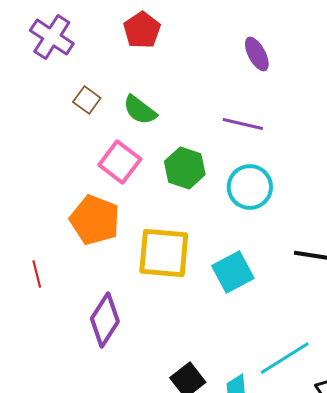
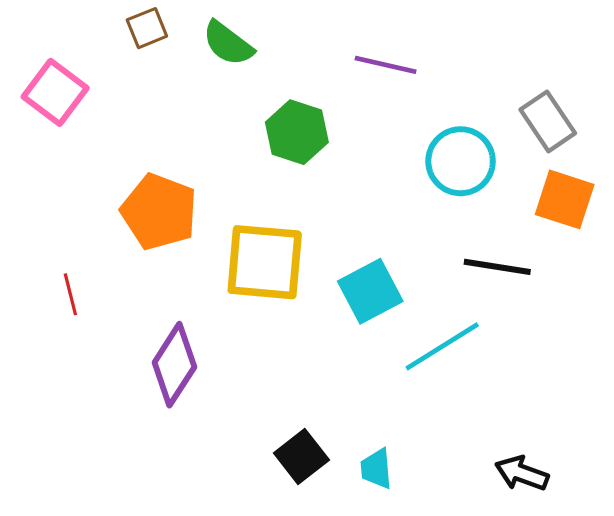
brown square: (87, 100) -> (147, 28), turned 32
pink square: (120, 162) -> (55, 92), moved
cyan circle: (250, 187) -> (461, 161), moved
cyan line: (285, 358) -> (442, 346), moved

